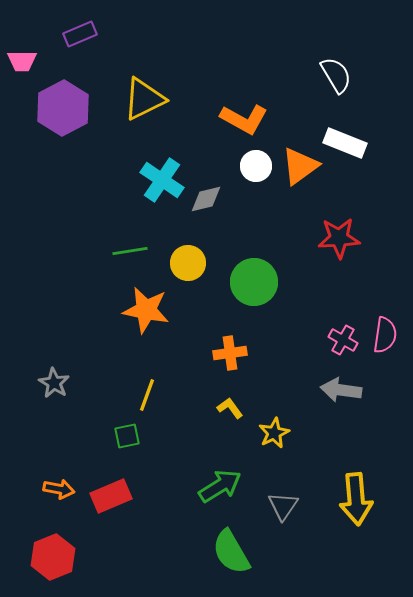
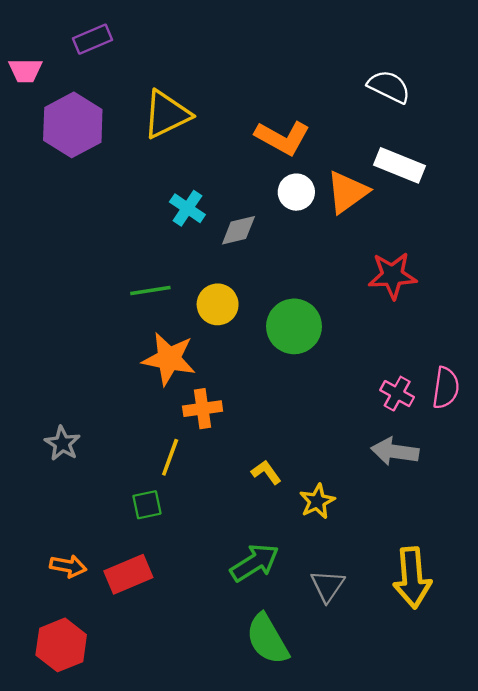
white semicircle: (336, 75) -> (389, 87), turned -33
cyan cross: (162, 180) -> (187, 208), size x0.7
orange cross: (230, 353) -> (203, 409), moved

